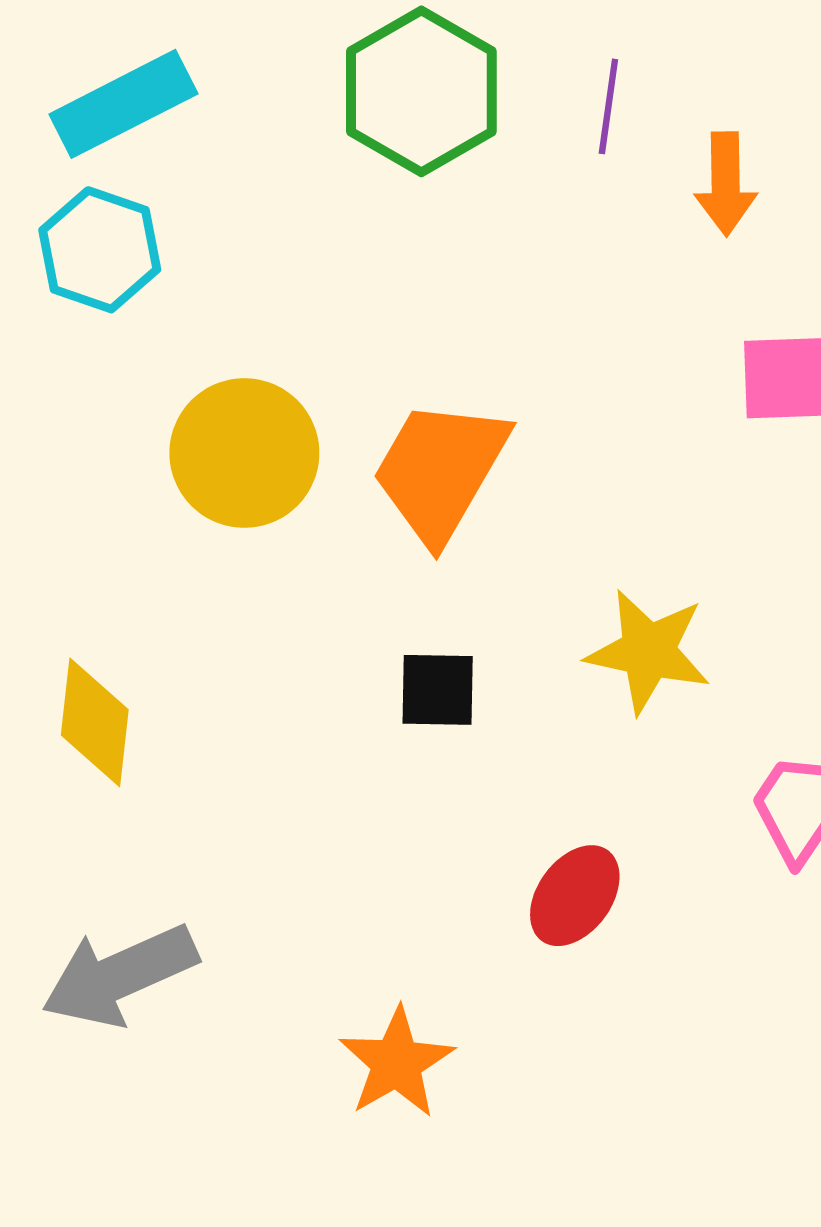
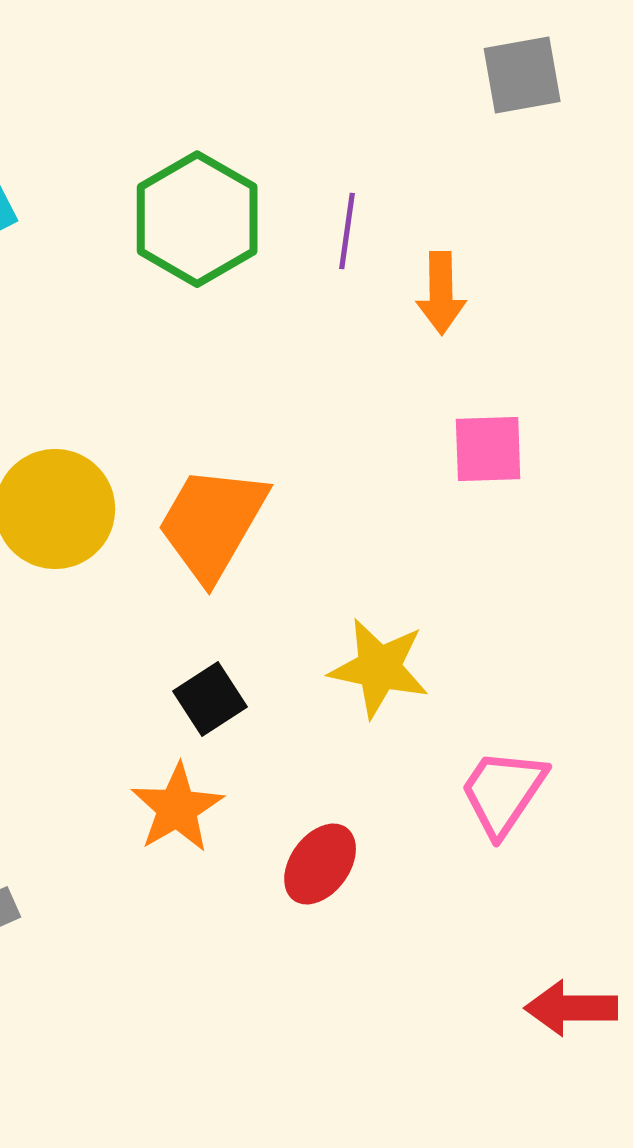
black square: (438, 690) -> (210, 699), turned -34
orange star: (396, 1063) -> (177, 808), moved

